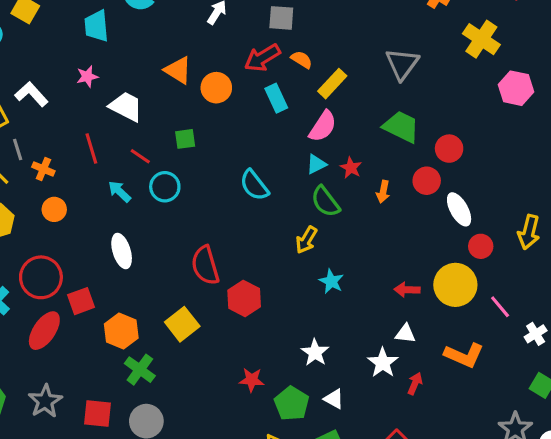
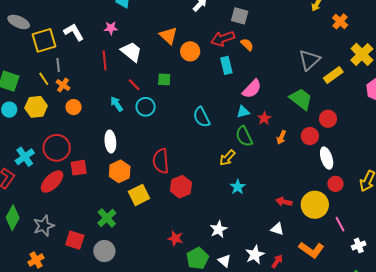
yellow rectangle: (332, 84) -> (333, 75), moved
red line: (91, 149) -> (105, 60), moved
orange cross: (43, 169) -> (63, 85), moved
orange hexagon: (121, 331) -> (120, 171), moved
white star: (383, 363) -> (255, 255), moved

